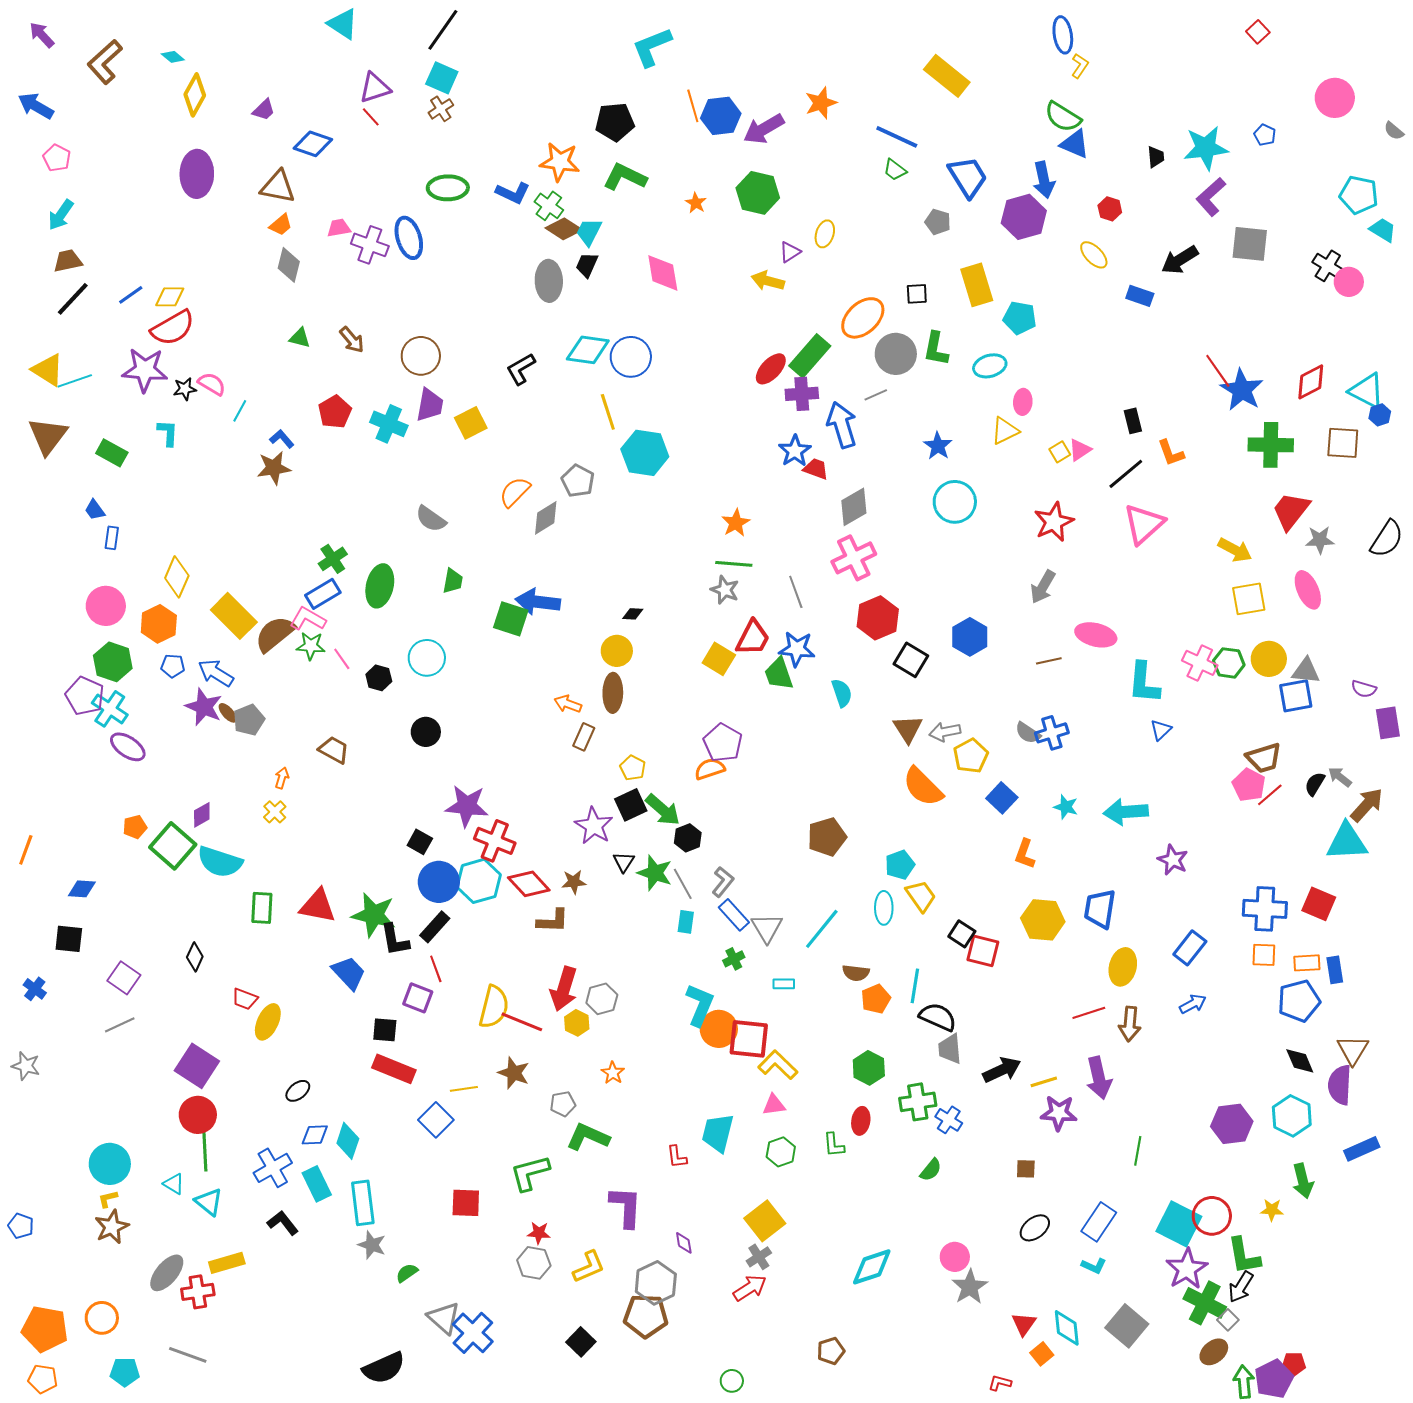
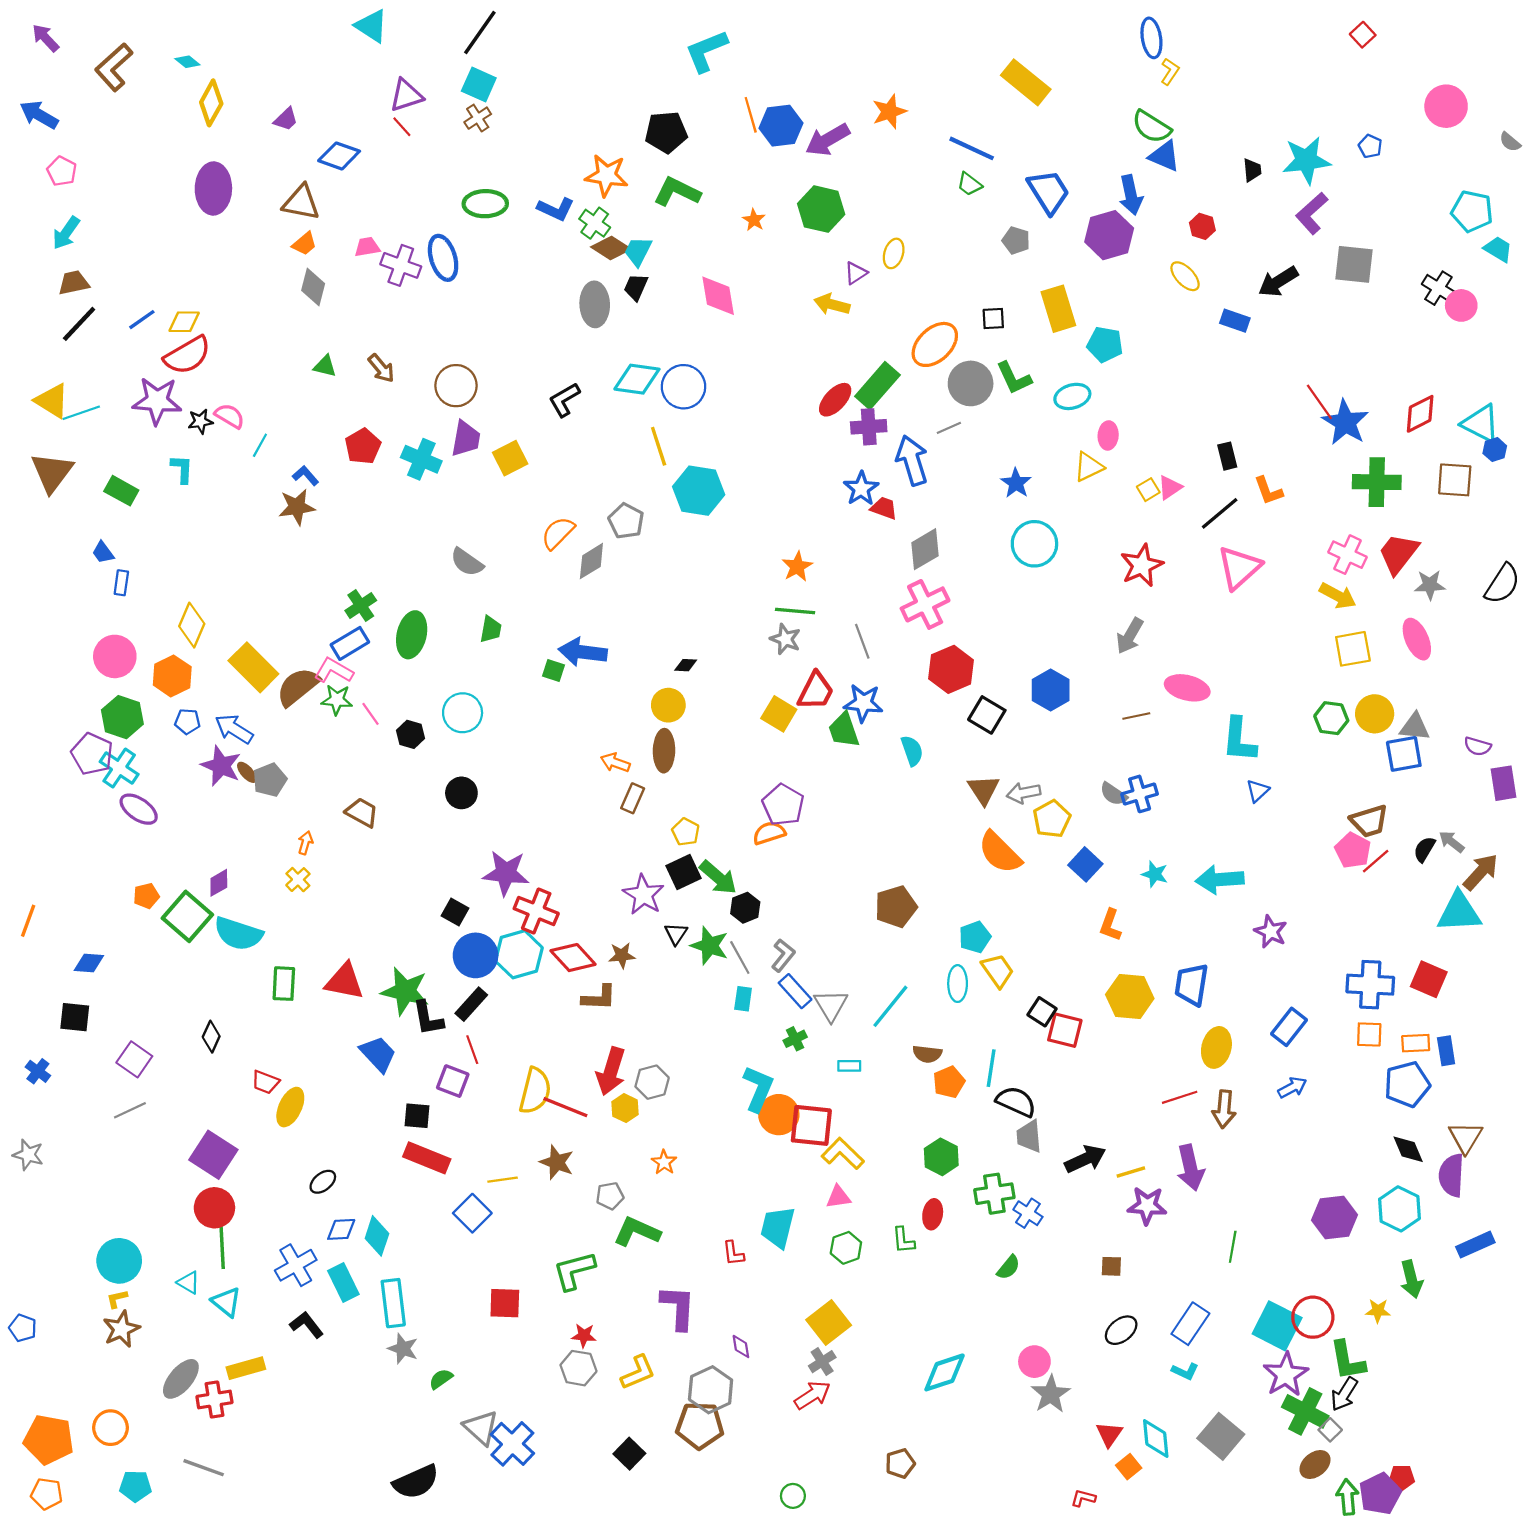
green L-shape: (936, 349) -> (1014, 378), turned -36
green square: (511, 619) -> (554, 671), size x0.6
pink cross: (1200, 663) -> (1348, 555), moved

